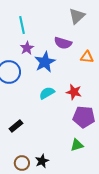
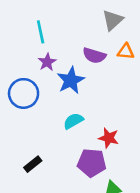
orange triangle: (87, 57) -> (126, 52), moved
red star: (74, 92) -> (109, 138), moved
purple pentagon: (84, 117) -> (92, 163), moved

